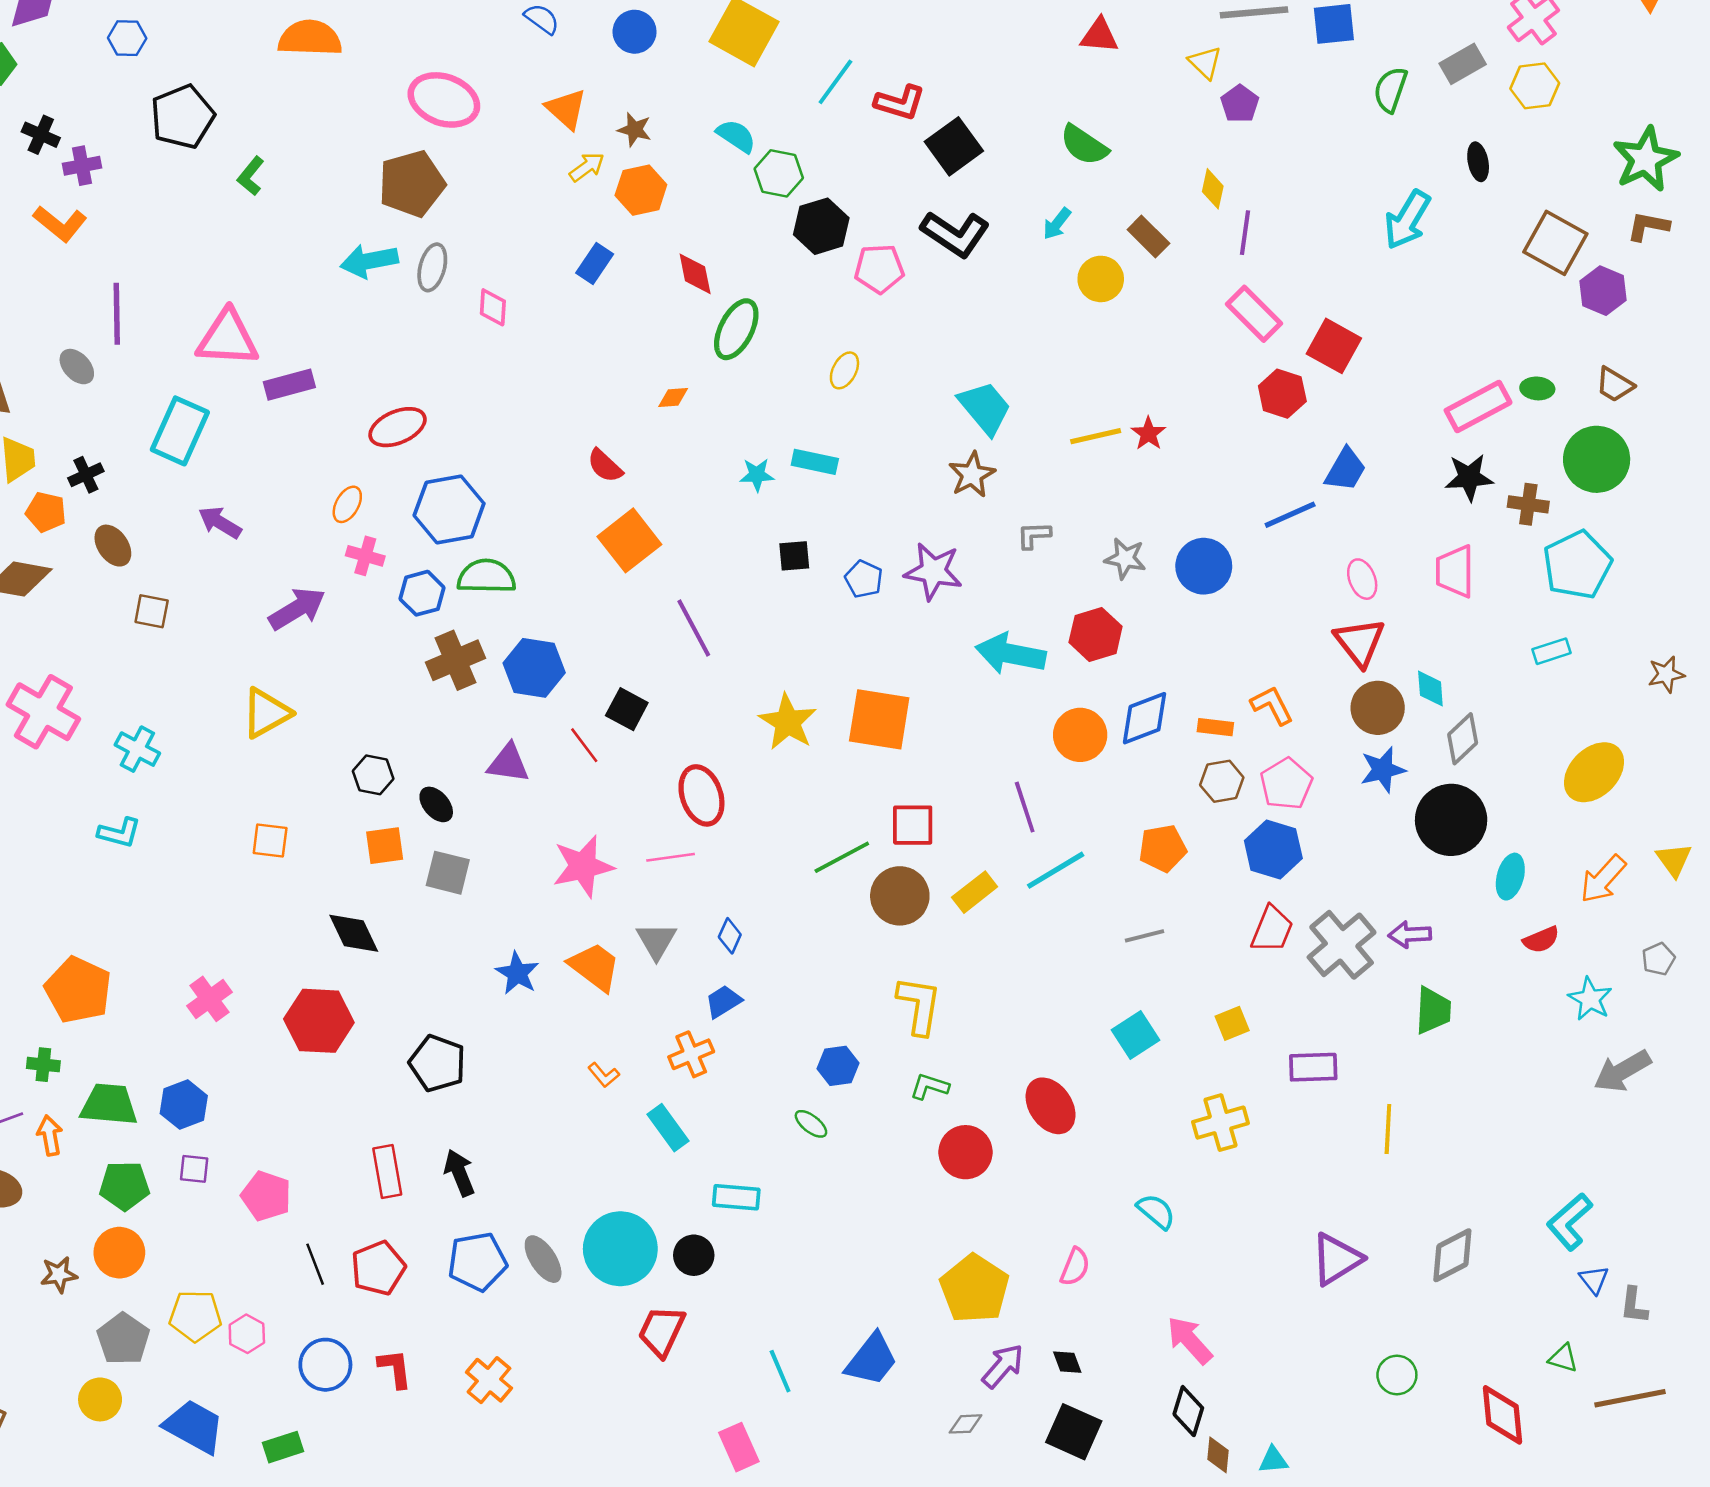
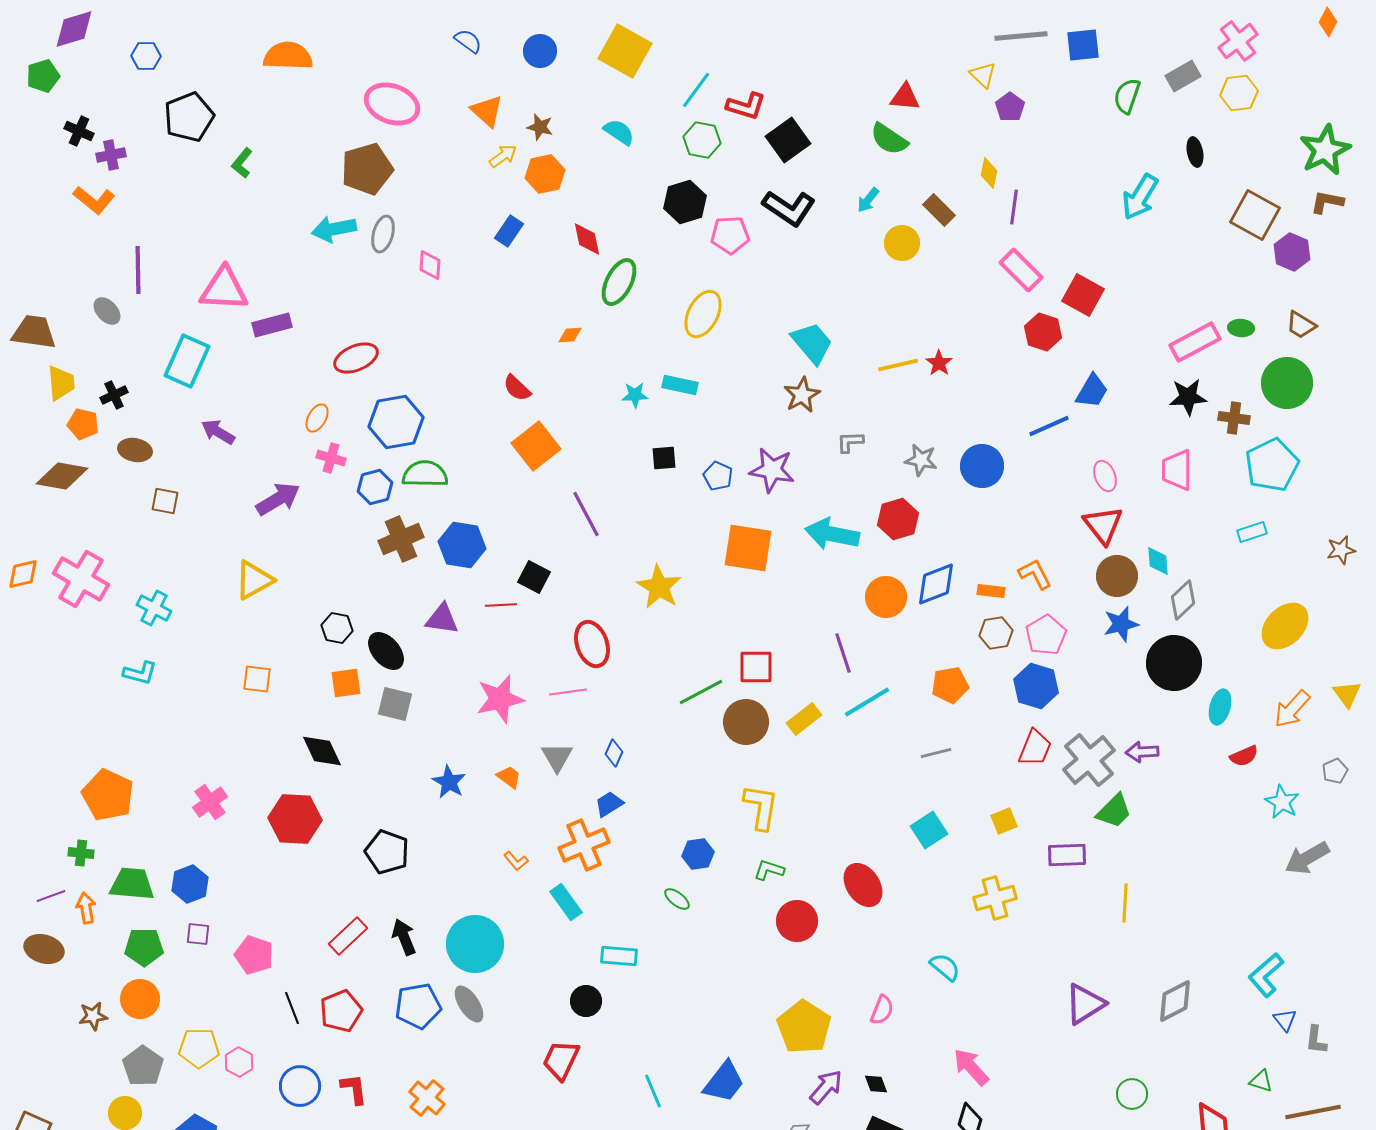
red triangle: (1099, 36) -> (905, 97), moved
green hexagon: (779, 173) -> (702, 140), moved
yellow ellipse: (844, 370) -> (703, 314), size x1.6
brown ellipse: (113, 546) -> (135, 450), turned -44
orange square: (879, 719) -> (748, 548), moved
red line: (584, 745) -> (501, 605), turned -56
black ellipse: (436, 804) -> (386, 651), size x1.4
orange trapezoid: (595, 967) -> (509, 777), size x0.6
green trapezoid: (1433, 1011) -> (1114, 811), moved, turned 42
orange cross: (691, 1054) -> (584, 845), size x1.4
red rectangle: (387, 1171) -> (348, 936), turned 57
cyan circle: (620, 1249) -> (475, 944), moved

